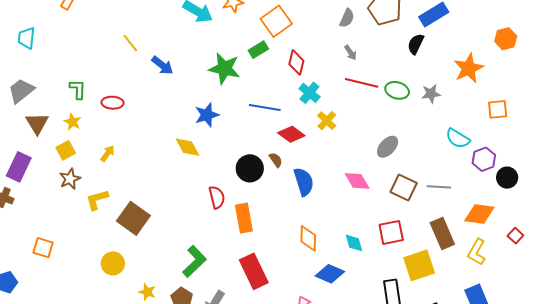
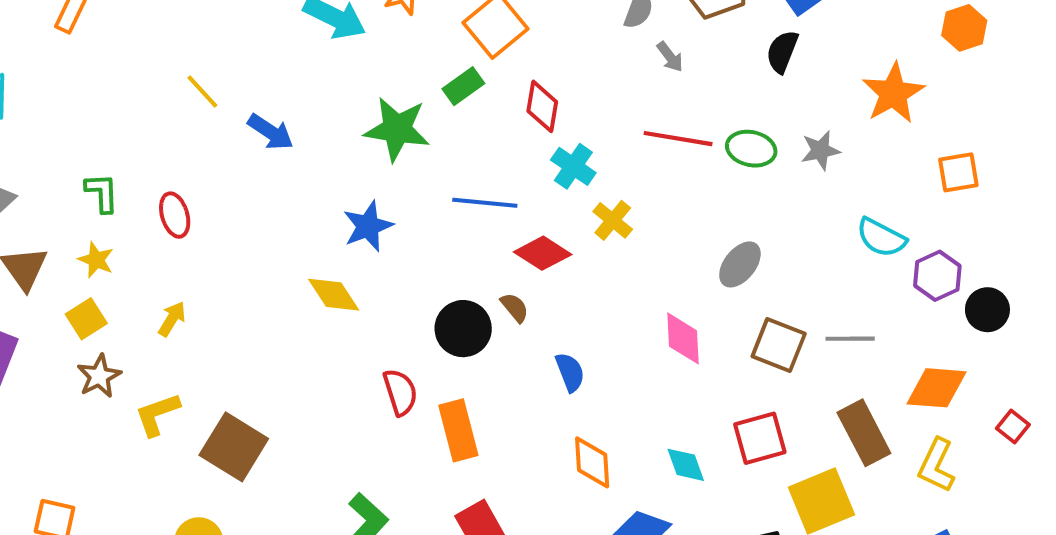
gray arrow: (351, 53) -> (670, 57), moved
red ellipse: (113, 103) -> (175, 215), turned 75
pink diamond: (357, 181) -> (683, 338), turned 32
blue semicircle: (304, 182) -> (570, 372), moved, size x0.7

